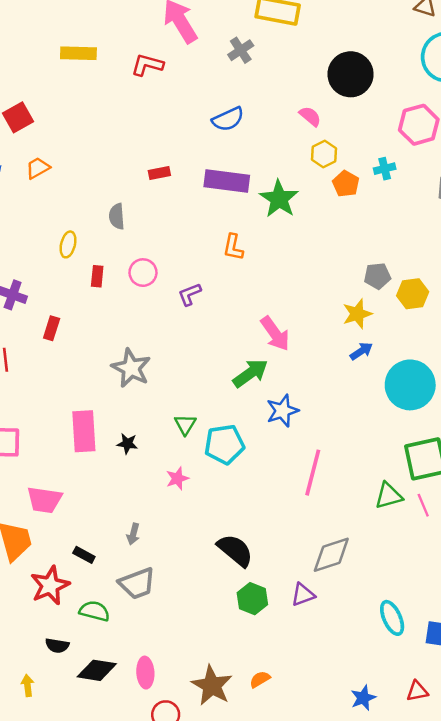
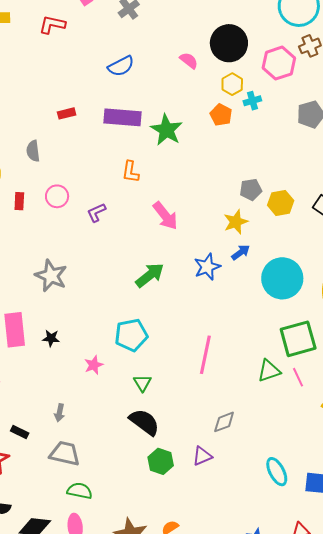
black circle: (351, 74) -> (229, 43), moved
yellow hexagon: (324, 154) -> (232, 84), moved
pink arrow: (275, 334) -> (165, 216), moved
blue star: (282, 411) -> (207, 267), moved
green triangle: (185, 424) -> (142, 383), moved
gray diamond: (331, 555) -> (224, 422), size x0.7
gray trapezoid: (137, 583) -> (65, 453), turned -144
green semicircle: (94, 611) -> (80, 491), moved

